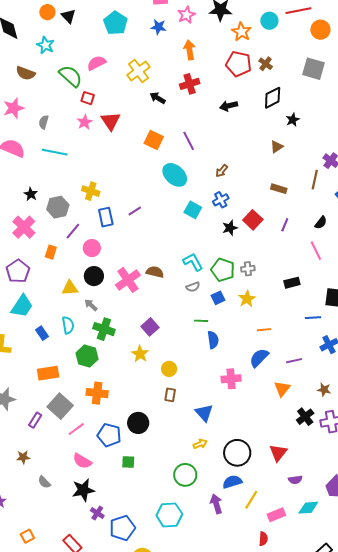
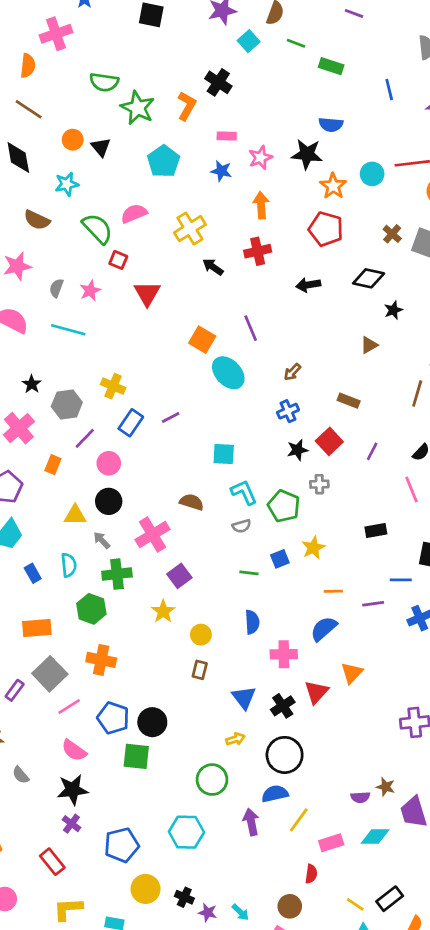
cyan star: (45, 45) -> (67, 184), turned 30
brown cross: (266, 64) -> (392, 234), moved
black diamond: (273, 98) -> (369, 278), turned 35
pink star: (85, 122) -> (90, 291), moved
orange square: (154, 140) -> (202, 340), moved
brown rectangle: (279, 189) -> (349, 401), moved
cyan square: (193, 210) -> (224, 454), moved, turned -30
blue rectangle: (106, 217) -> (131, 423), turned 42
gray cross: (248, 269) -> (319, 484), moved
pink cross: (128, 280) -> (153, 534), moved
blue square: (218, 298) -> (280, 559), moved
green cross: (104, 329) -> (117, 574), turned -30
blue semicircle: (213, 340) -> (252, 622), moved
purple line: (294, 361) -> (373, 604), moved
brown star: (324, 390) -> (386, 787), moved
black cross: (305, 417) -> (283, 706), moved
black circle: (138, 423) -> (152, 722), moved
red triangle: (278, 453) -> (316, 692), moved
green square: (128, 462) -> (136, 756), size x1.5
purple cross: (97, 513) -> (71, 824), moved

